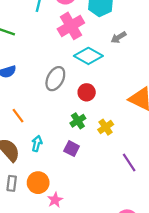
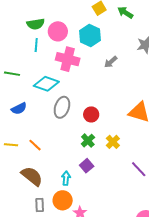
pink cross: (71, 26) -> (68, 59), turned -35
cyan diamond: (88, 56) -> (46, 84), moved
cyan arrow: (37, 144) -> (66, 178), moved
purple square: (72, 149) -> (87, 166), turned 32

